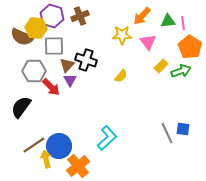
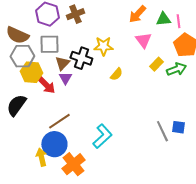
yellow hexagon: (36, 28) -> (31, 72), moved
yellow star: (122, 35) -> (103, 46), moved
gray hexagon: (34, 71) -> (22, 56), moved
brown line: (34, 145) -> (59, 121), moved

